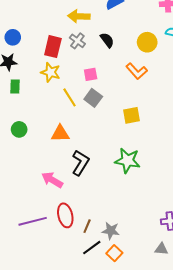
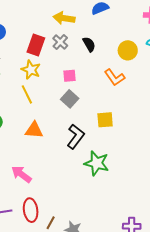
yellow line: (70, 97) -> (27, 94), moved
black L-shape: (80, 163) -> (76, 136), moved

